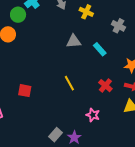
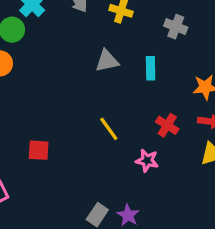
cyan rectangle: (100, 49) -> (151, 68), turned 48
pink star: (93, 115) -> (147, 161), moved

